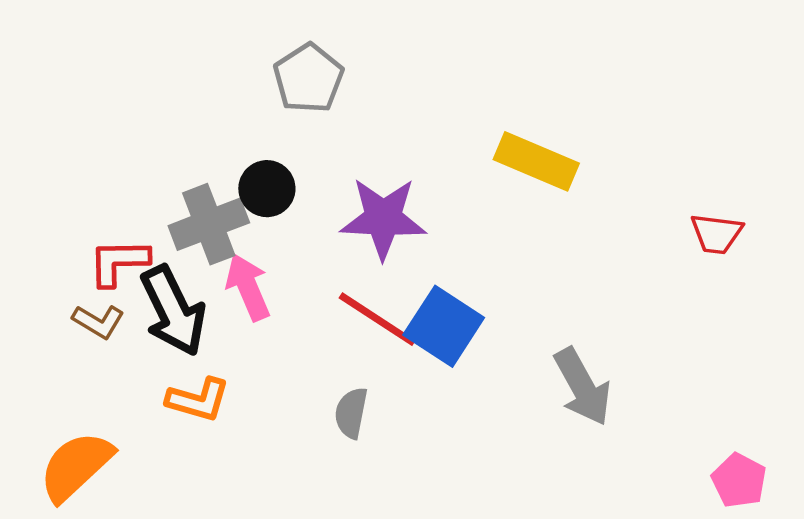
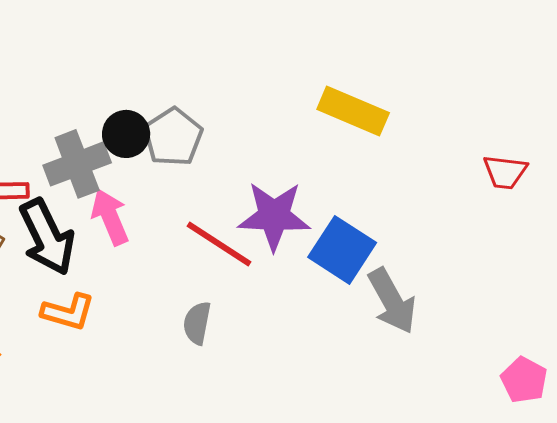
gray pentagon: (308, 78) -> (173, 137), moved
purple star: (383, 218) -> (274, 216), moved
blue square: (444, 326) -> (342, 250), moved

